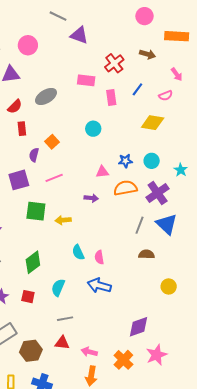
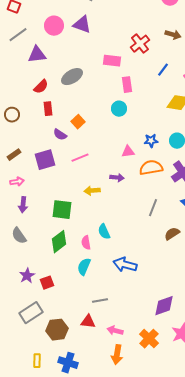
purple triangle: (79, 35) -> (82, 25), moved
pink rectangle: (111, 98) -> (127, 85), moved
purple semicircle: (34, 155) -> (60, 135), turned -72
green square: (36, 211) -> (62, 210), moved
yellow arrow: (63, 220) -> (92, 191), moved
gray line: (139, 225) -> (153, 208), moved
brown semicircle: (147, 254) -> (172, 234), turned -35
pink semicircle: (99, 257) -> (86, 243), moved
red square: (28, 297) -> (47, 283), moved, turned -32
gray line: (65, 319) -> (100, 301), moved

